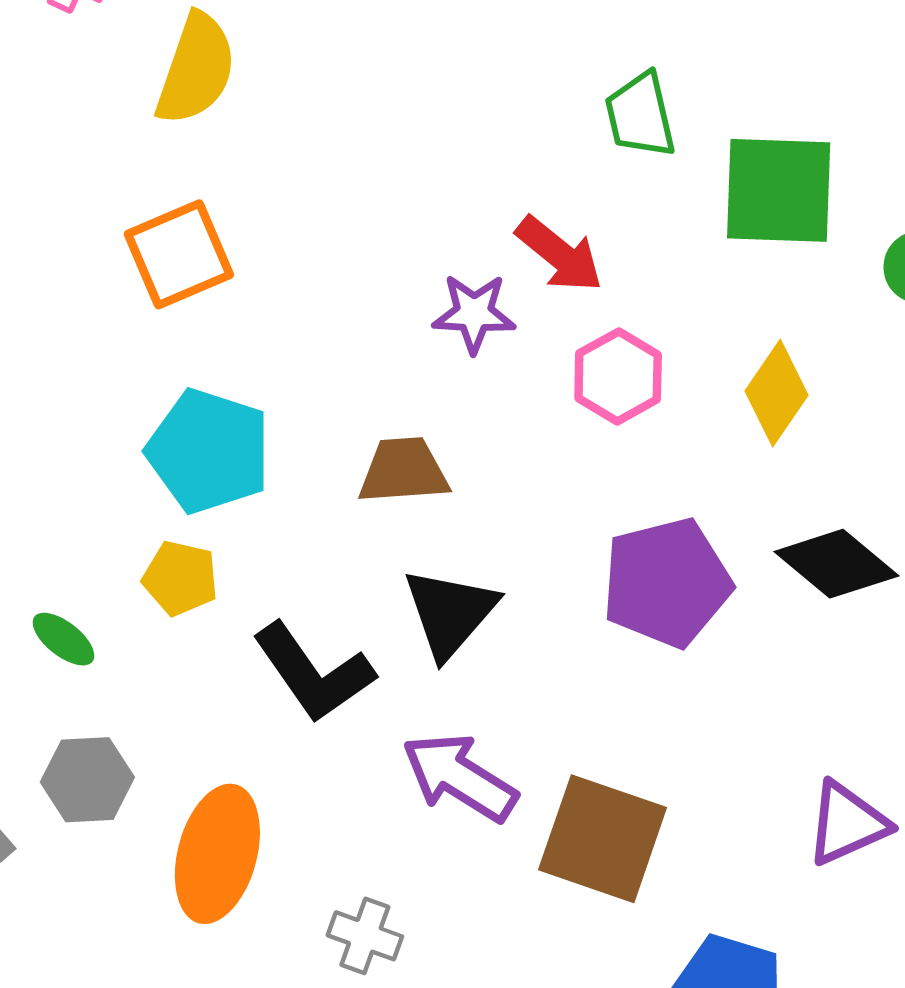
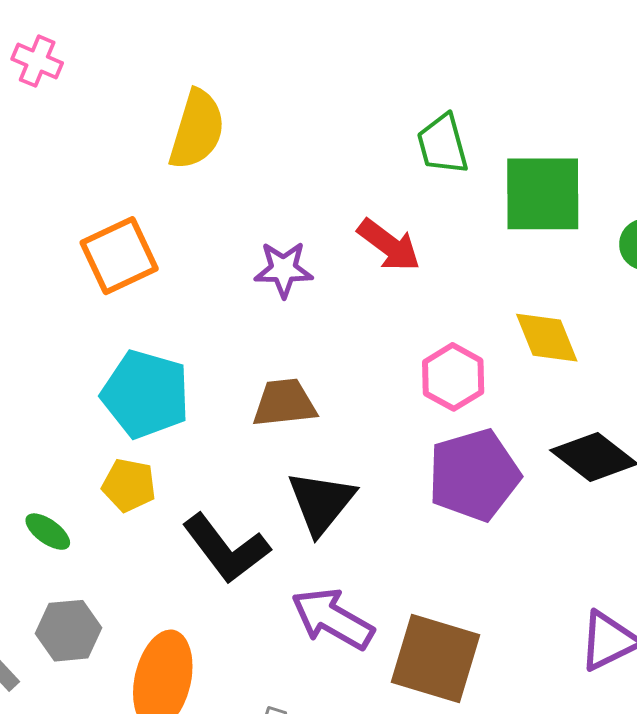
yellow semicircle: (196, 69) -> (197, 130), moved
purple star: (474, 313) -> (284, 269), moved
pink hexagon: (618, 376) -> (453, 377), moved
yellow diamond: (776, 393) -> (547, 338), turned -54

